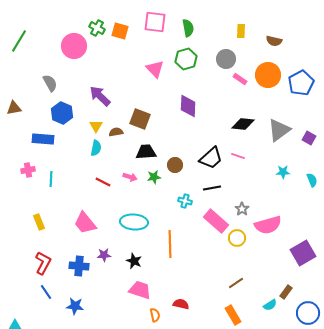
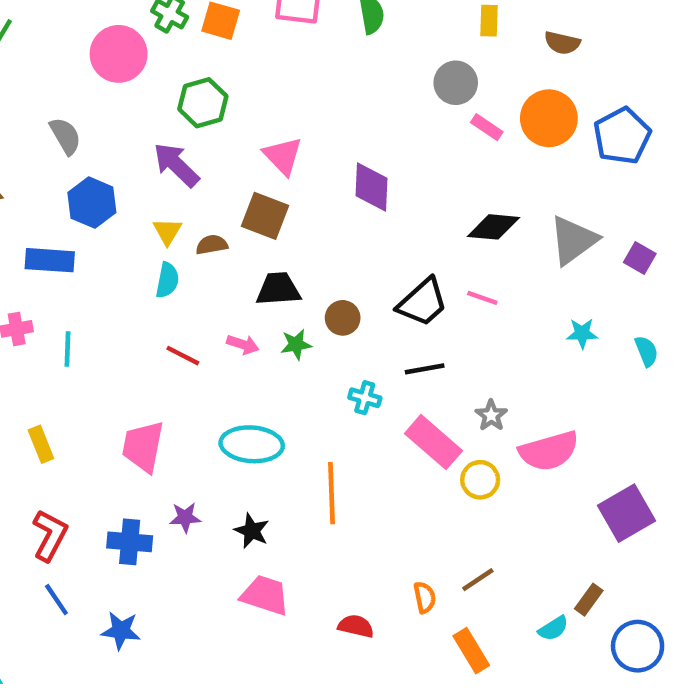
green hexagon: (186, 59) -> (203, 103), moved
pink triangle: (155, 69) -> (283, 156), moved
pink trapezoid: (85, 223) -> (143, 447), turned 50
orange semicircle: (155, 315) -> (425, 597), moved

